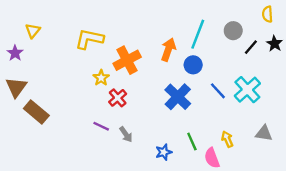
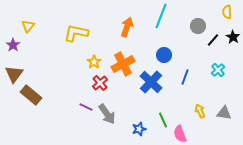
cyan line: (198, 34) -> (161, 16), moved
orange arrow: (168, 50) -> (127, 27), moved
orange cross: (127, 60) -> (123, 64), moved
yellow star: (101, 78) -> (94, 62), moved
cyan cross: (247, 90) -> (218, 70), moved, size x0.6
blue line: (218, 91) -> (185, 77), turned 63
gray arrow: (126, 134) -> (107, 114), size x1.5
yellow arrow: (227, 139) -> (200, 111), moved

